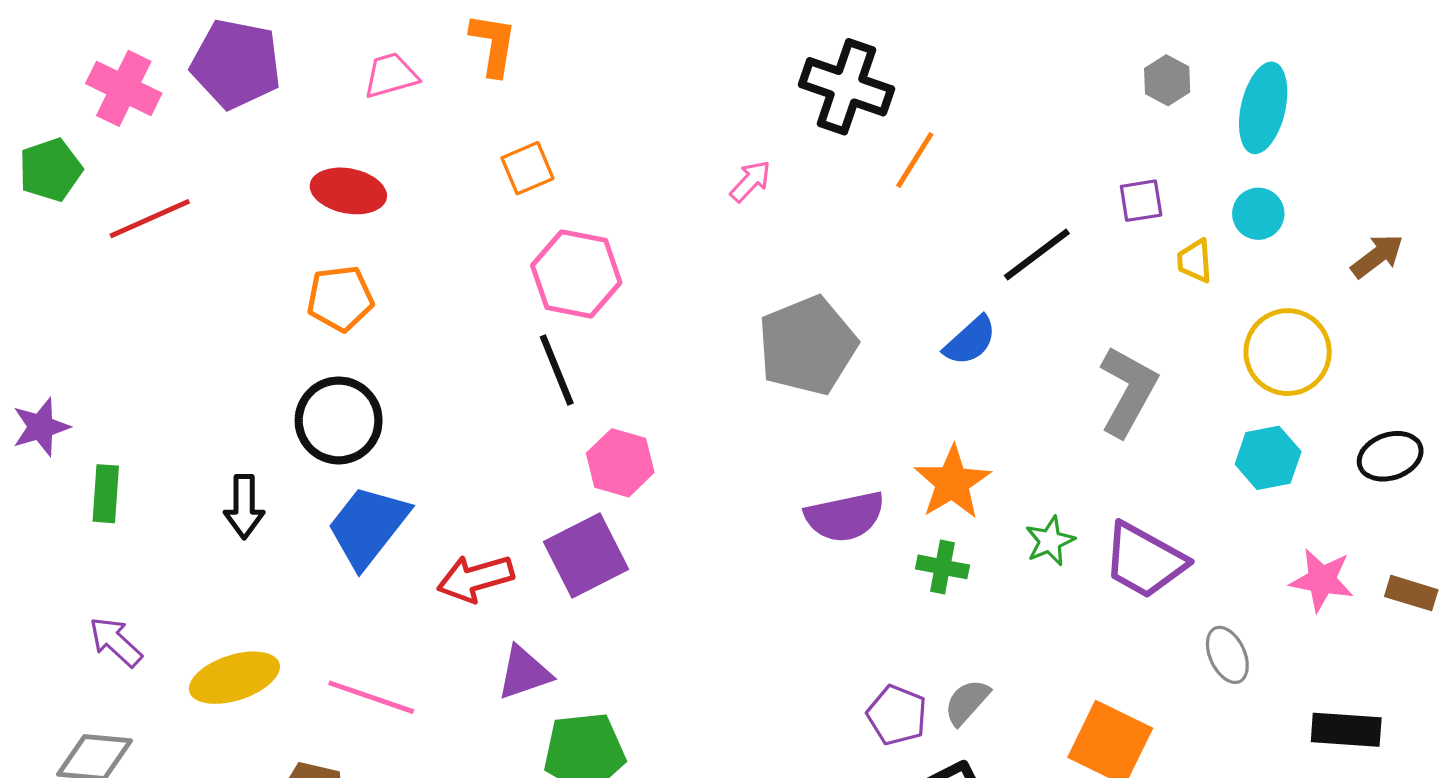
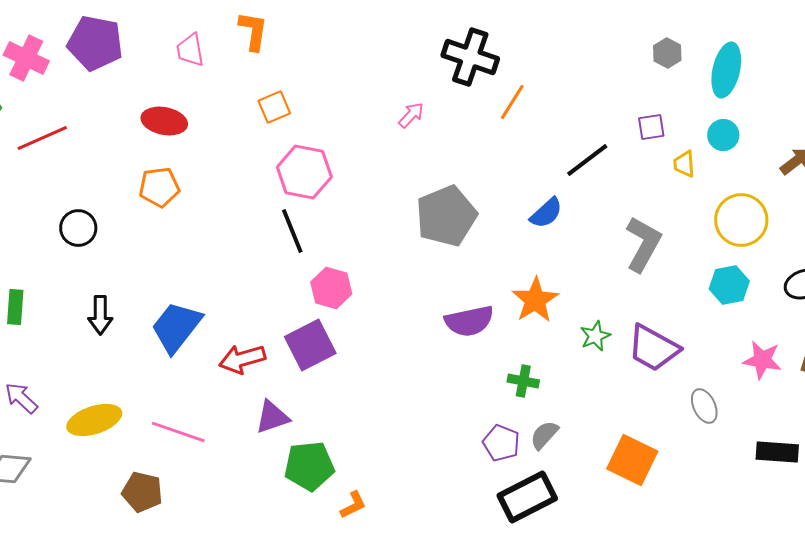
pink trapezoid: (391, 75) -> (190, 50), turned -84
black circle: (339, 420) -> (78, 228), moved, size x0.7
green cross: (942, 567) -> (523, 381), moved

